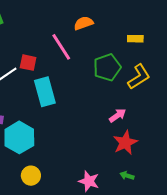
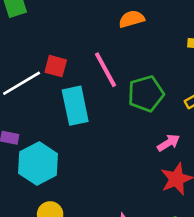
pink line: (61, 47) -> (105, 70), moved
green pentagon: (107, 67) -> (146, 94), moved

